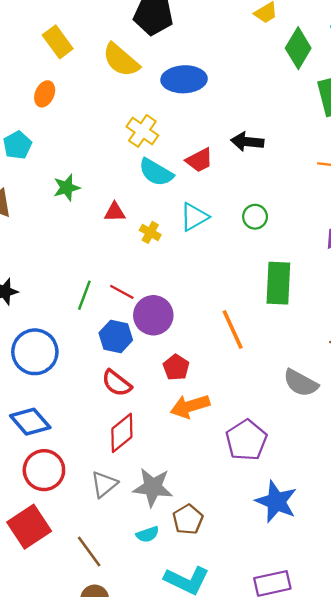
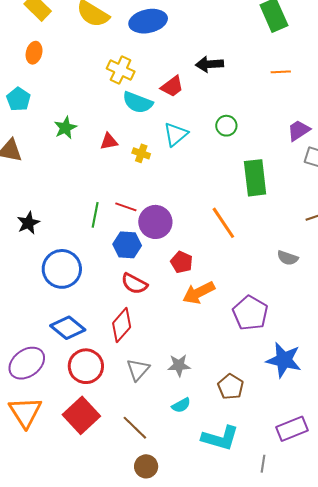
gray semicircle: (301, 383) -> (288, 258), size x0.7
red diamond: (122, 433) -> (122, 325), moved
gray star: (153, 487) -> (179, 365), size x0.7
brown pentagon: (188, 519) -> (231, 387), moved

